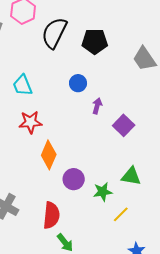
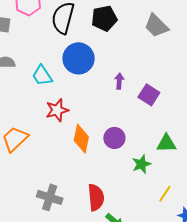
blue circle: (78, 83) -> (79, 58), moved, size x1.8
purple circle: (74, 179) -> (114, 138), moved
yellow line: (121, 214) -> (165, 194), moved

